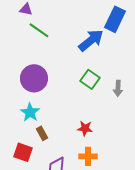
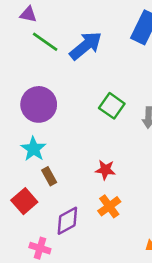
blue arrow: (91, 40) -> (86, 46), moved
red square: (23, 152) -> (24, 201), turned 30
orange cross: (88, 156) -> (109, 206), turned -36

